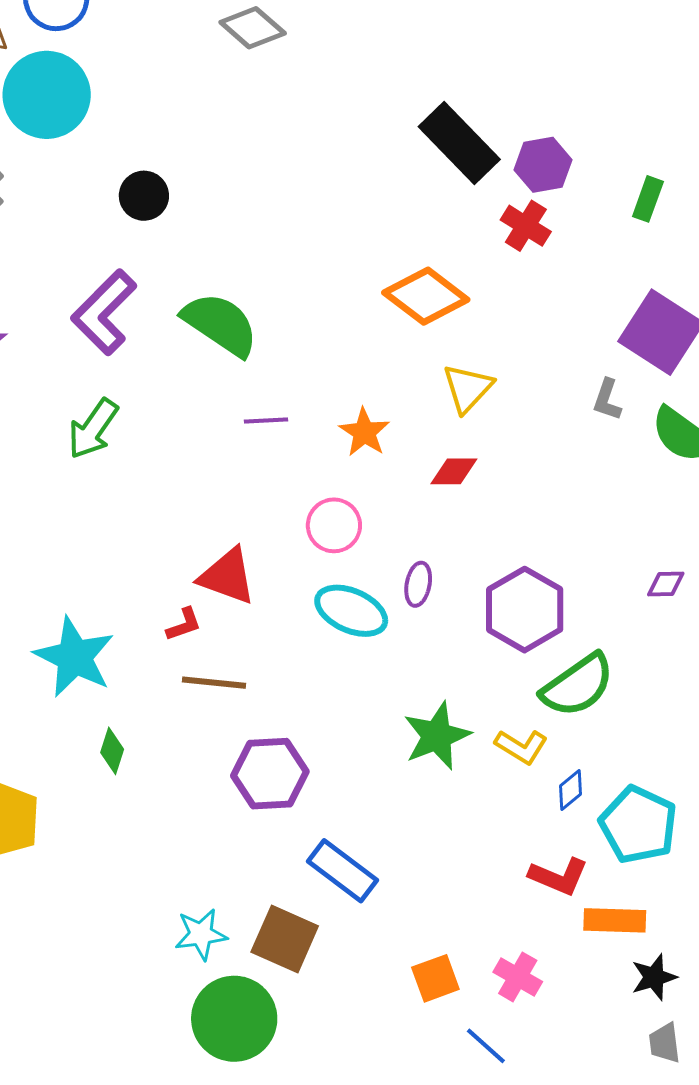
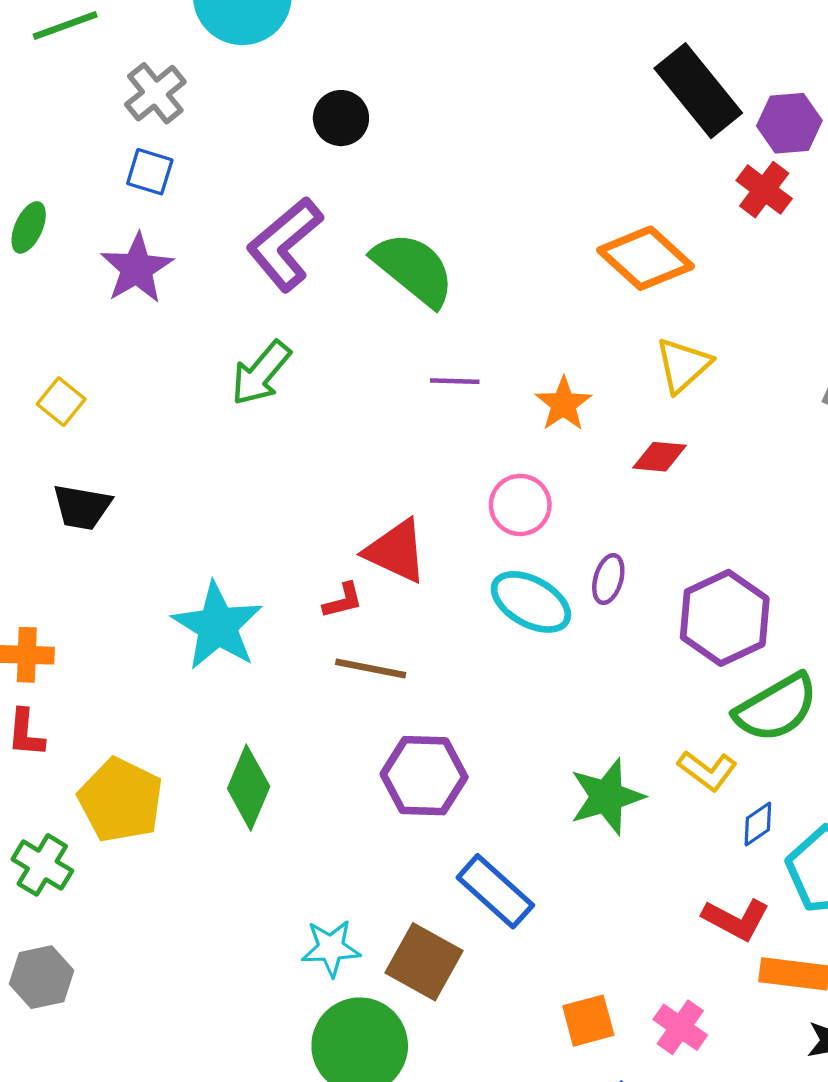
green star: (437, 736) -> (607, 797), moved
green diamond: (112, 751) -> (249, 788), moved, size x1.6

